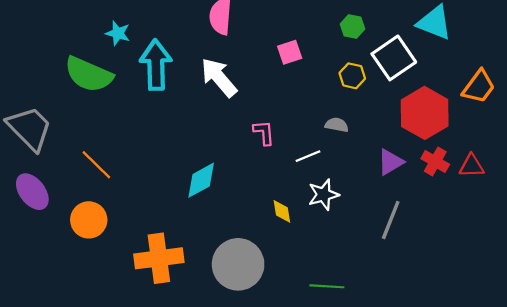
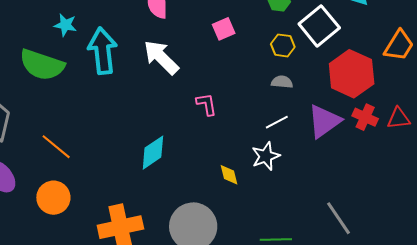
gray semicircle: (337, 125) -> (282, 82), moved
white line: (308, 156) -> (277, 122), moved
purple triangle: (390, 162) -> (324, 121), size x1.4
gray line: (391, 220) -> (339, 218), moved, turned -51

